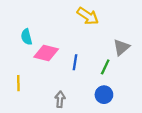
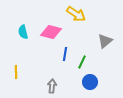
pink diamond: (46, 53) -> (51, 32), moved
green line: (105, 67) -> (82, 62), moved

